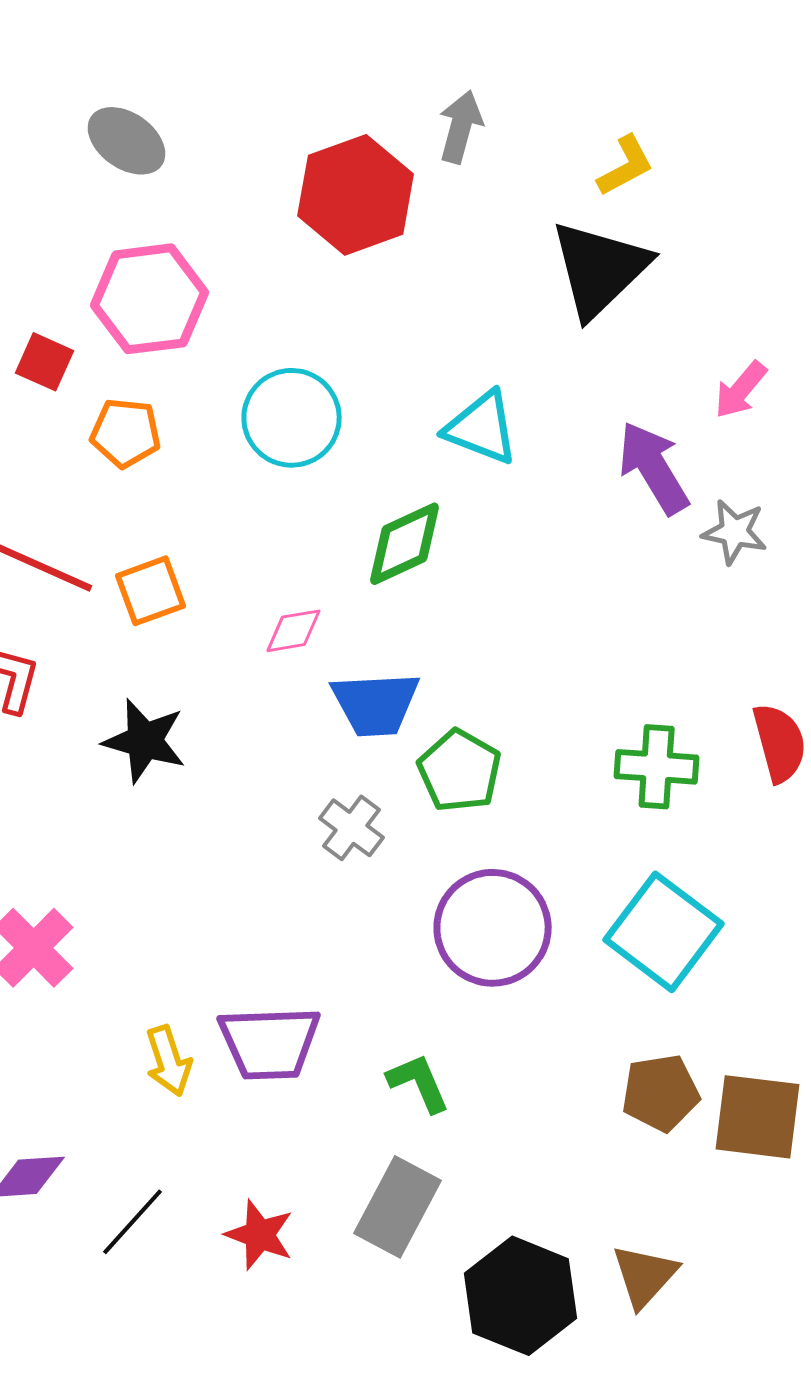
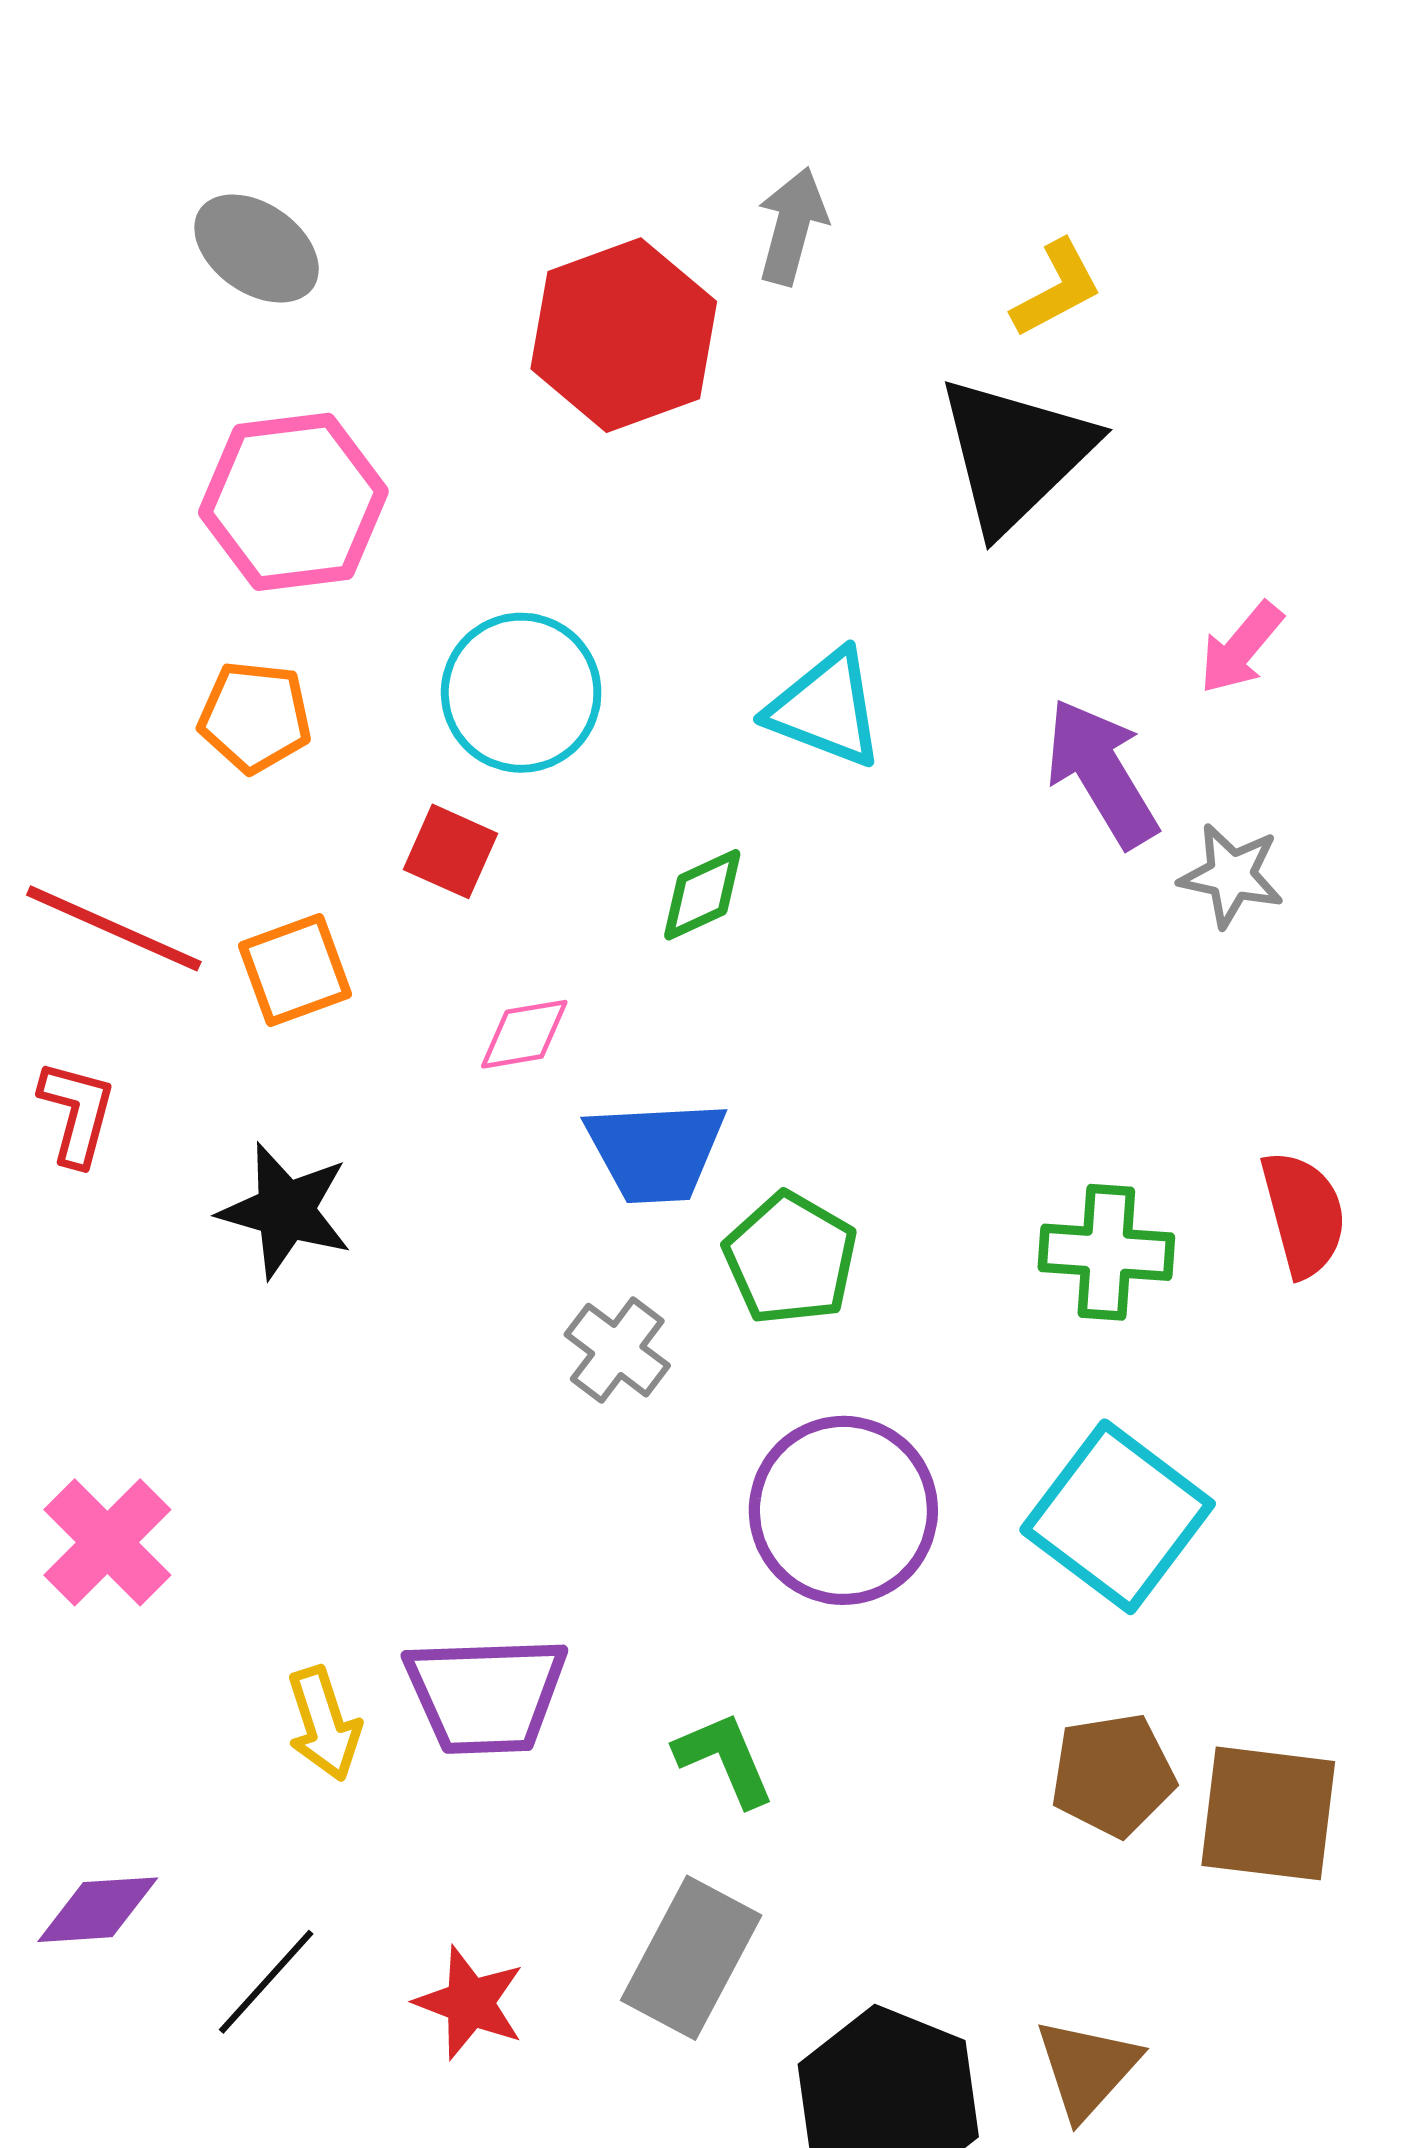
red square: (45, 362) -> (451, 851), moved
green diamond: (405, 544) -> (702, 895), size x0.7

